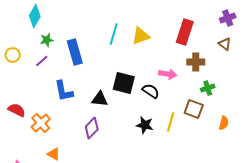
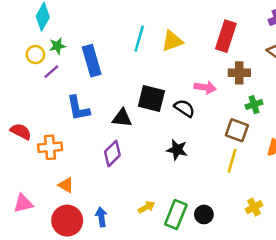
yellow circle: (13, 55) -> (35, 55), moved
yellow line: (171, 122) -> (232, 161), moved
orange cross: (41, 123) -> (50, 147), turned 36

